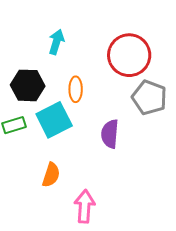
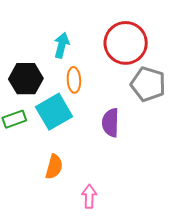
cyan arrow: (56, 42) -> (62, 45), moved
pink arrow: (85, 206) -> (89, 196), size x0.7

